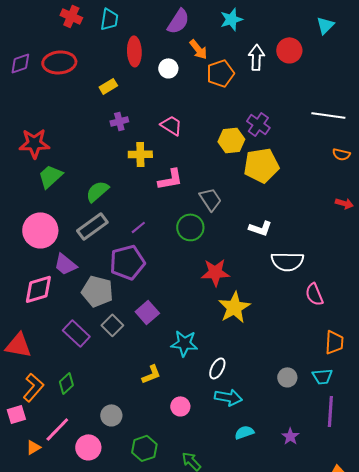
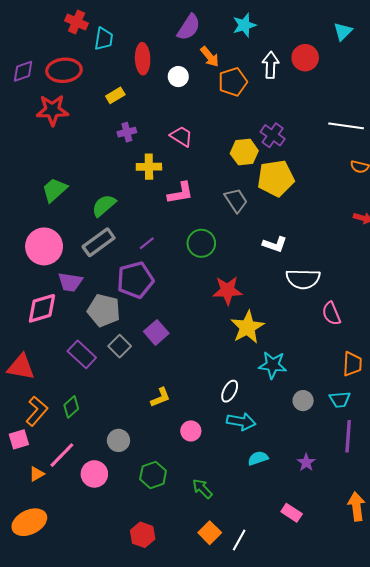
cyan trapezoid: (109, 19) -> (104, 39), moved
red star: (34, 143) -> (52, 110), moved
gray trapezoid: (210, 199) -> (236, 200), moved
purple trapezoid: (65, 264) -> (70, 282), turned -30
cyan star: (184, 343) -> (273, 365), moved

